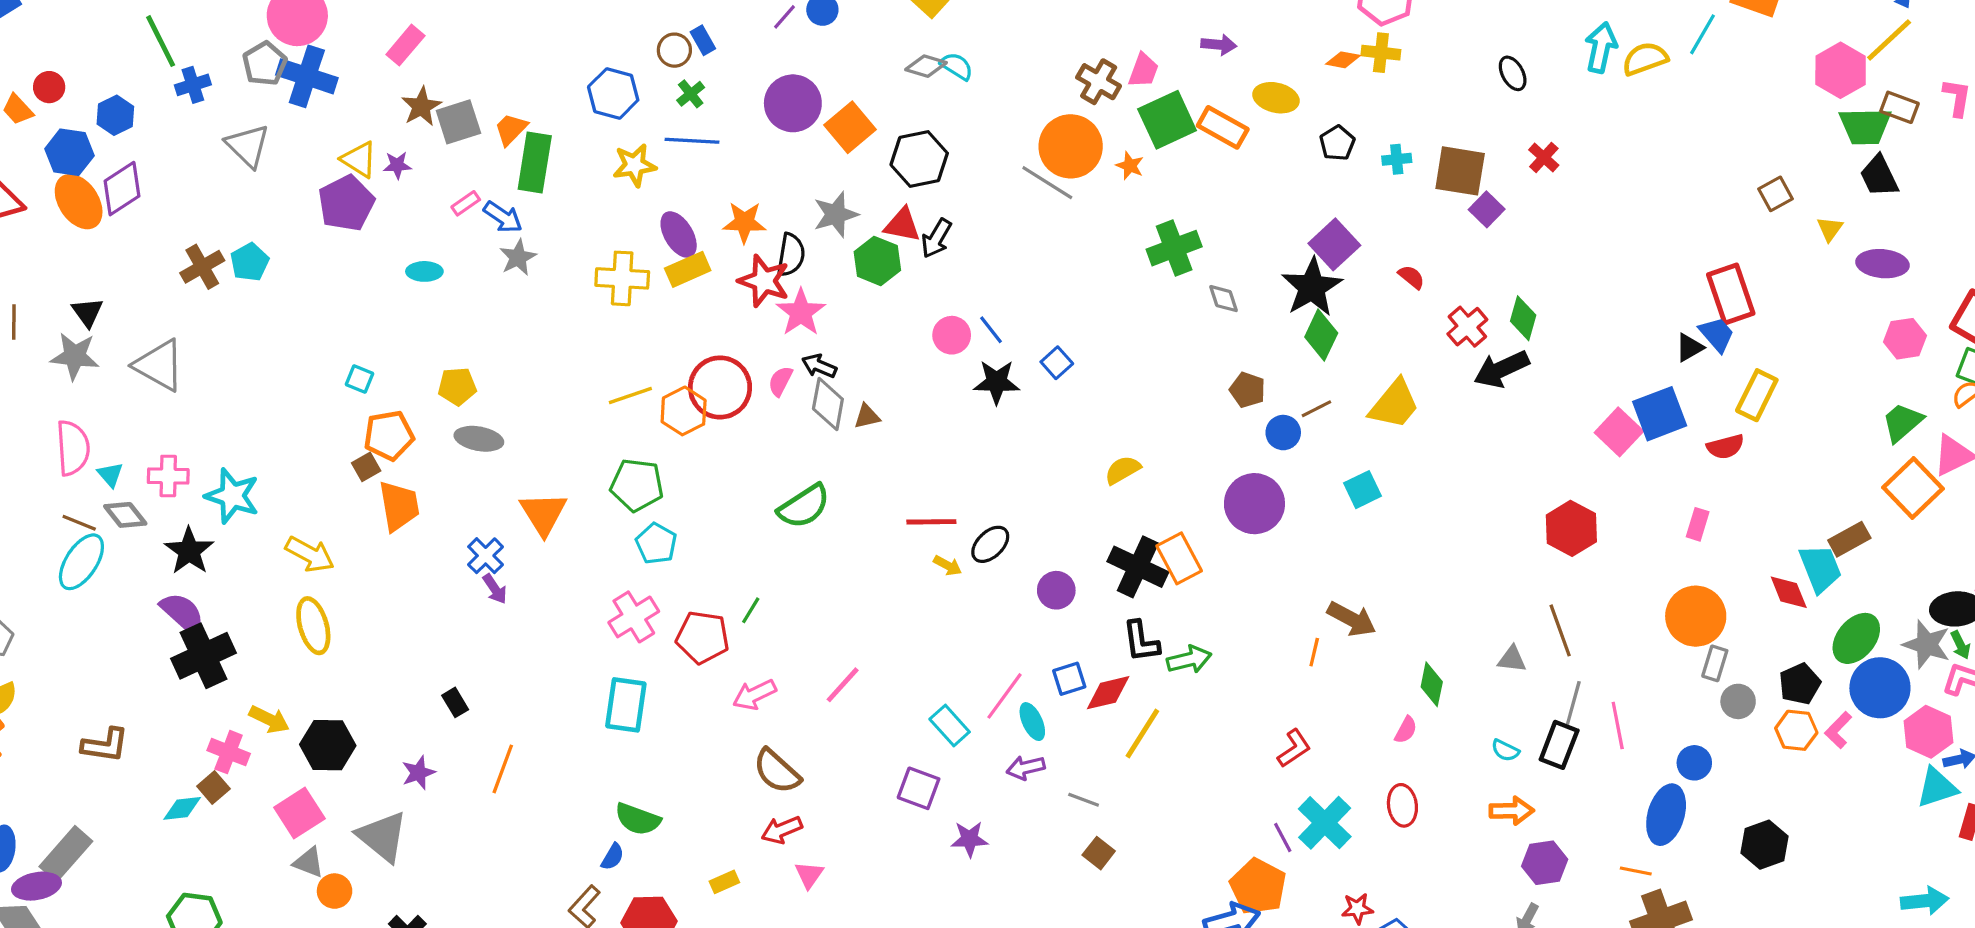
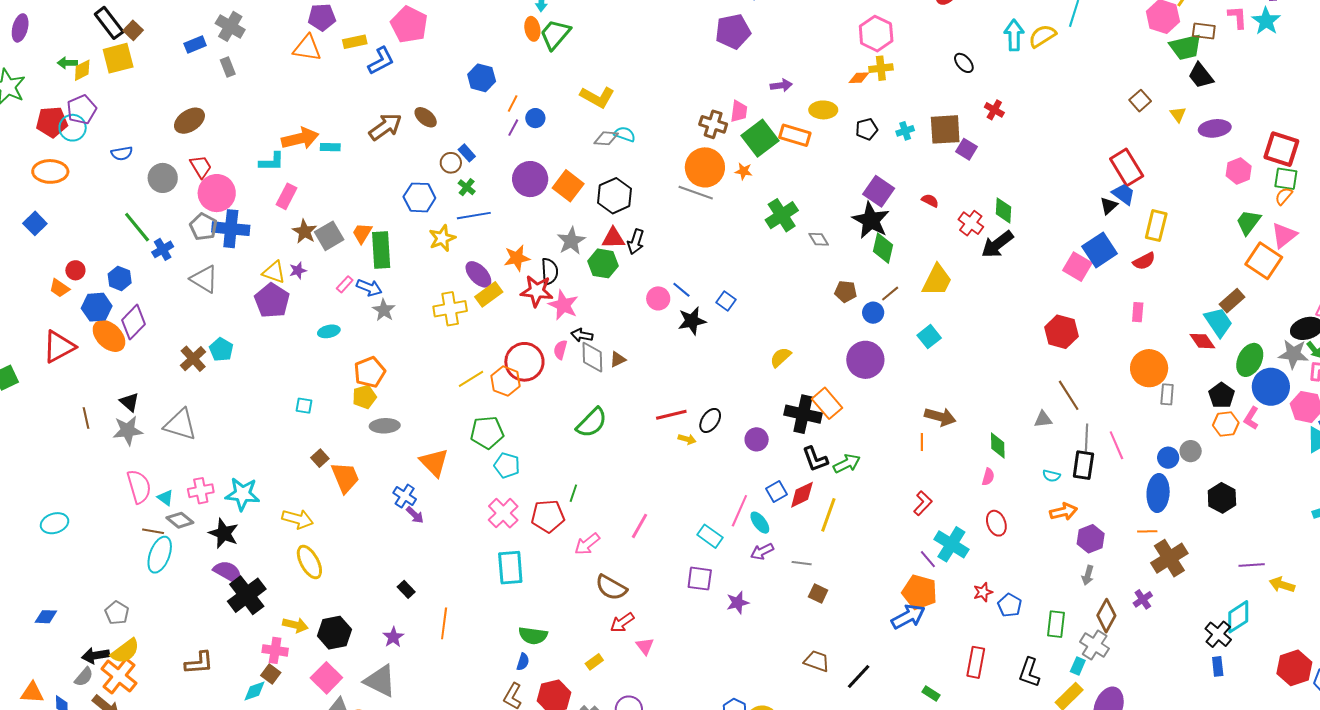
black pentagon: (1337, 143) -> (867, 129), turned 30
orange pentagon: (389, 435) -> (370, 372), moved
gray circle: (1738, 701) -> (1191, 451), moved

